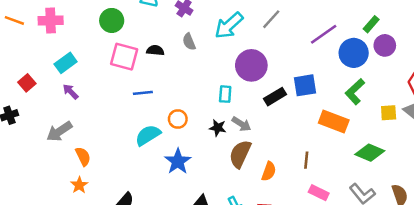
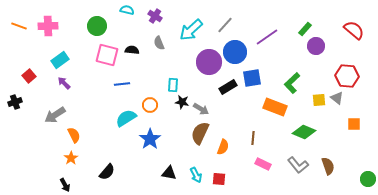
blue circle: (354, 53) -> (235, 52), moved
cyan rectangle: (225, 94) -> (173, 85), moved
black star: (218, 128) -> (182, 102), moved

